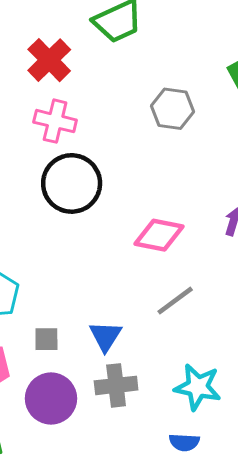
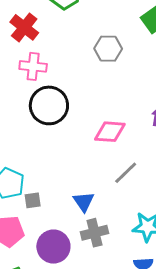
gray square: (46, 339) -> (33, 200), moved

